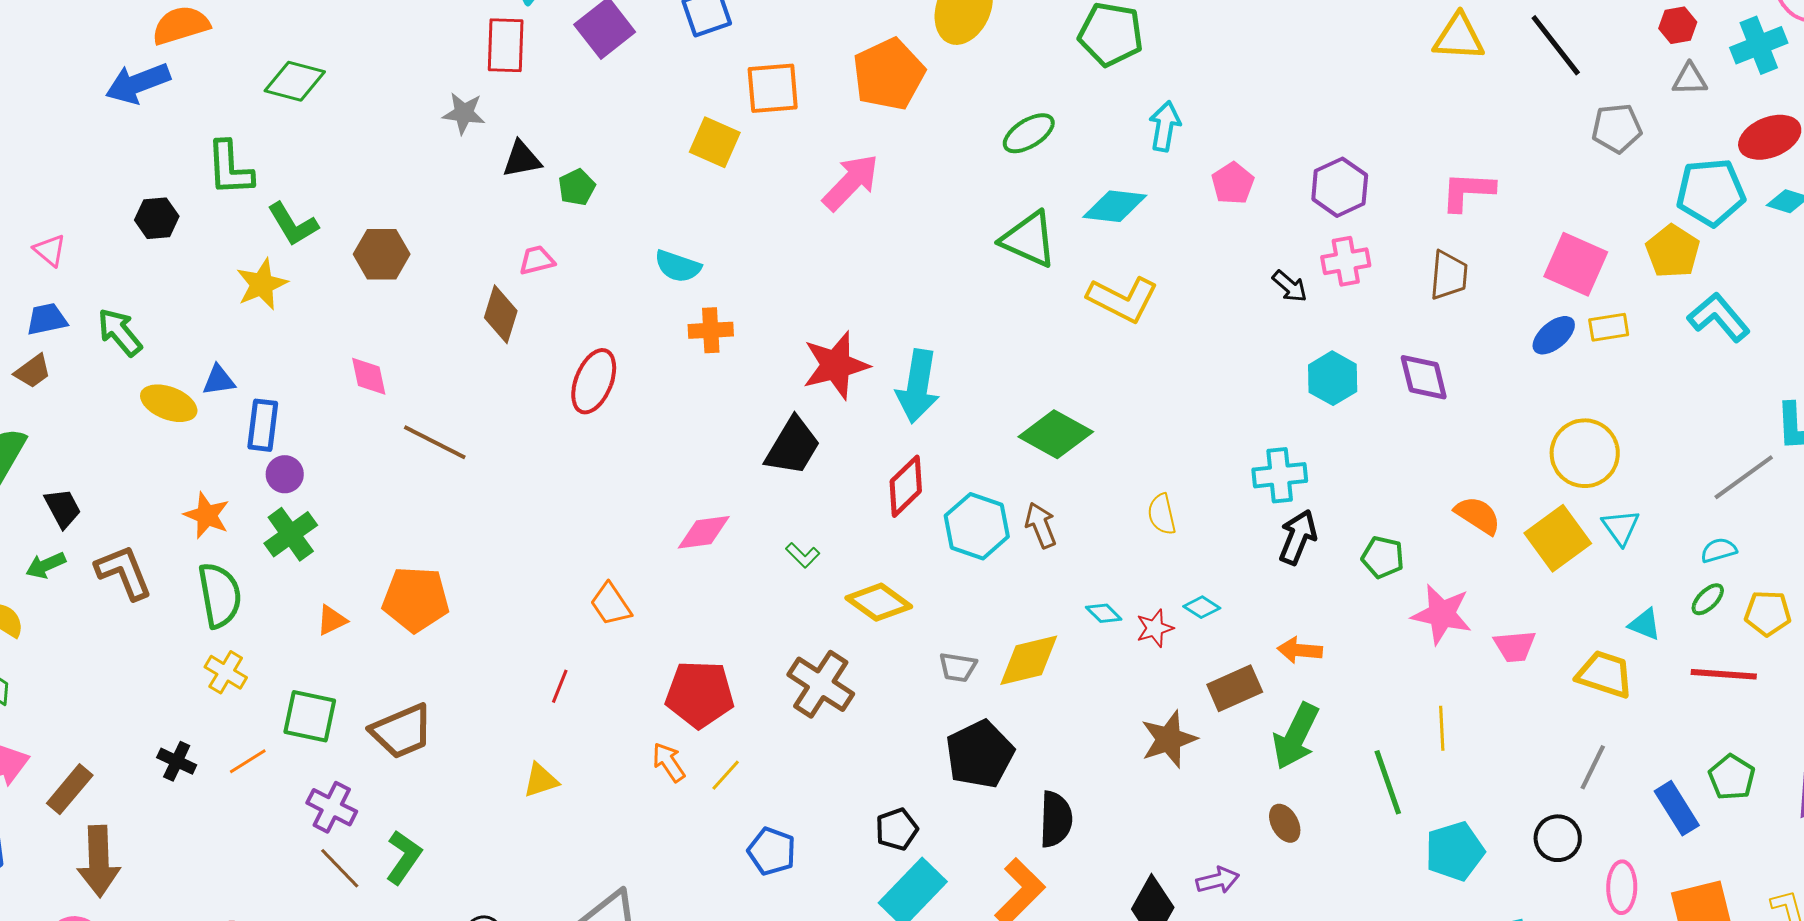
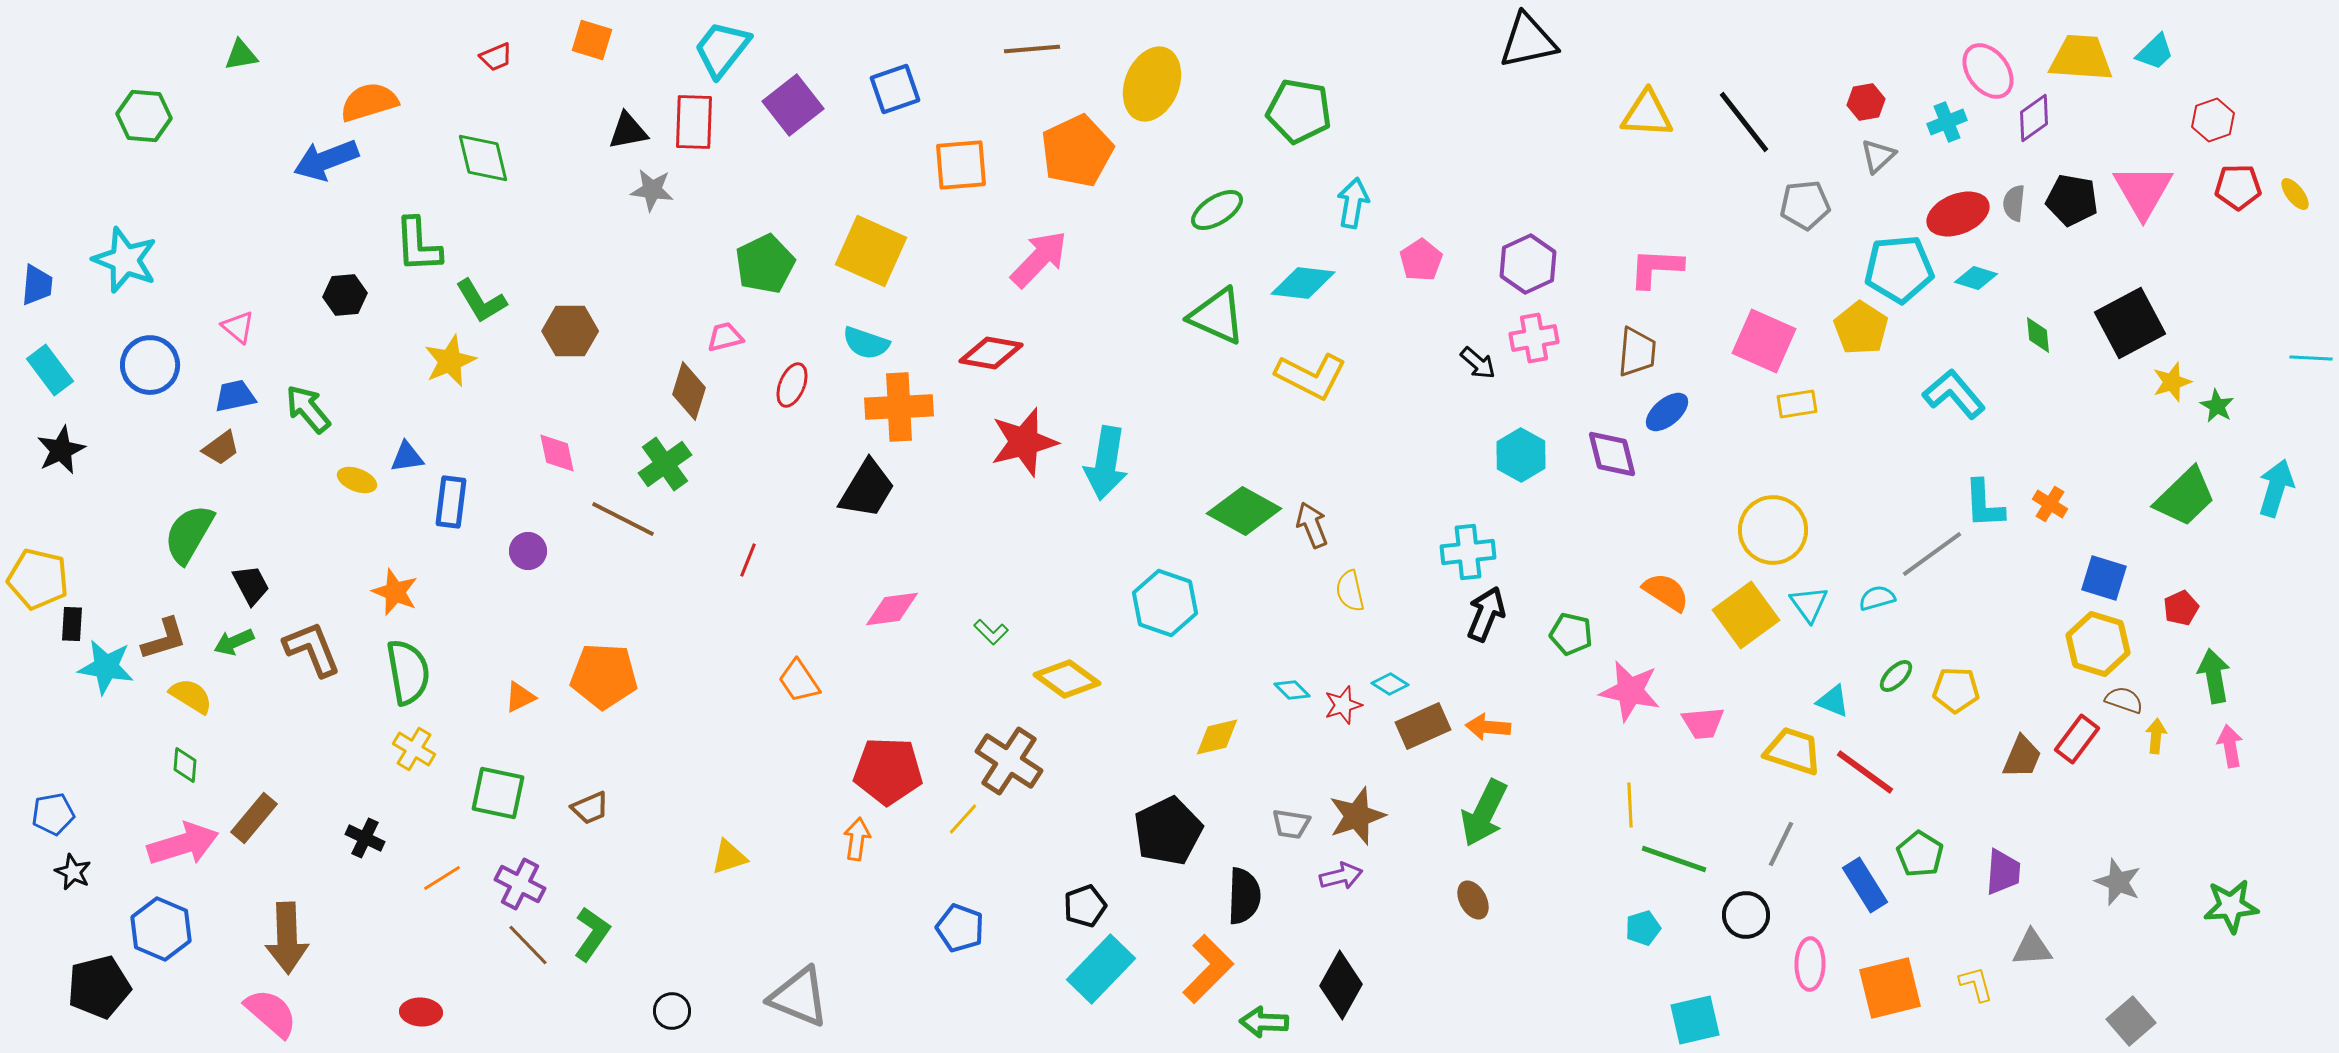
cyan cross: (1759, 45) -> (1947, 122), size x0.7
gray triangle: (1690, 79) -> (1878, 156), turned -42
green diamond: (295, 81) -> (483, 158), turned 62
yellow square: (715, 142) -> (871, 251), moved, size x1.4
black triangle: (522, 159) -> (628, 131), moved
green pentagon: (577, 187) -> (765, 264), size x1.6
cyan L-shape: (1719, 317) -> (1954, 394), moved
orange cross: (711, 330) -> (899, 407), size x1.5
blue ellipse: (1554, 335) -> (1667, 412), moved
red ellipse: (594, 381) -> (792, 385), moved, size x0.7
yellow ellipse: (169, 403) -> (357, 480), size x0.7
black trapezoid: (793, 446) -> (867, 489), moved
purple circle: (285, 474) -> (528, 551), moved
red diamond: (906, 486) -> (991, 353), moved, turned 54
brown arrow: (1041, 525) -> (1312, 525), moved
green cross: (291, 534) -> (665, 464), moved
cyan semicircle: (1719, 550) -> (1877, 598), moved
yellow diamond: (1029, 660) -> (1217, 737), size x0.7
gray trapezoid: (958, 667) -> (1291, 824), moved
red line: (1724, 674) -> (1865, 772), moved, turned 32
red line: (560, 686) -> (748, 560), moved
brown rectangle: (1235, 688) -> (1423, 726), moved
brown trapezoid: (402, 731) -> (590, 808), size x0.6
orange line: (248, 761) -> (442, 878), moved
orange arrow: (669, 762) -> (857, 839), turned 42
yellow line: (726, 775) -> (963, 819), moved
green line: (1388, 782) -> (1674, 859), moved, turned -52
brown rectangle: (70, 789) -> (254, 818), moved
cyan pentagon: (1455, 851) -> (1643, 928), size x0.6
purple arrow: (1218, 880) -> (1341, 876), moved

